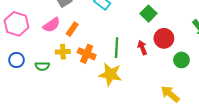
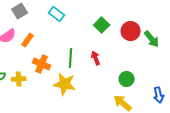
red circle: (164, 38) -> (131, 31), moved
yellow cross: (63, 52) -> (19, 79), moved
green circle: (181, 60) -> (127, 79), moved

